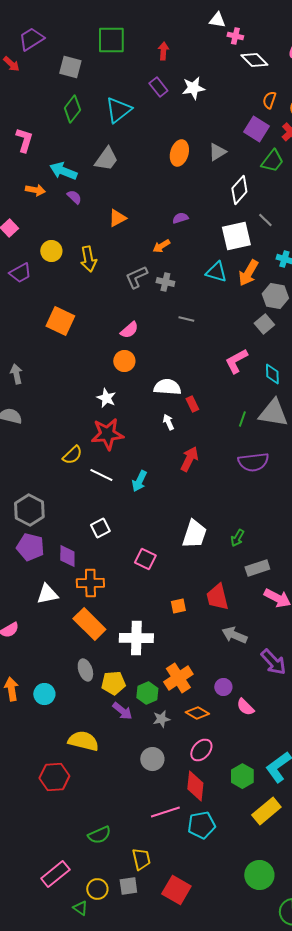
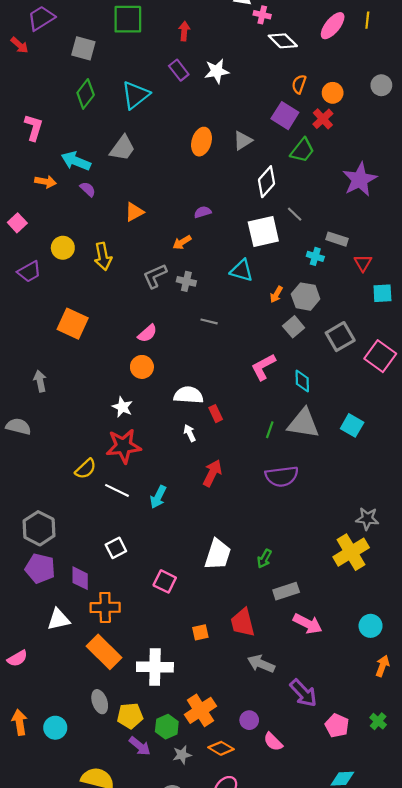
orange arrow: (248, 273) -> (276, 294), moved, size x0.6
gray arrow: (16, 374) -> (40, 381), moved

